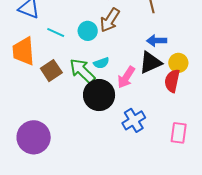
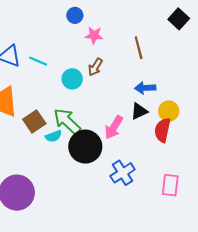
brown arrow: (110, 20) -> (95, 67), size x0.7
cyan line: (56, 33) -> (38, 61), moved
cyan semicircle: (101, 63) -> (53, 136), moved
black triangle: (150, 63) -> (139, 111), size x0.7

